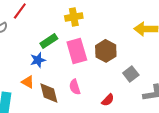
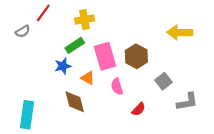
yellow cross: (74, 17) -> (84, 19), moved
orange triangle: (28, 82) -> (88, 78), moved
pink semicircle: (75, 87) -> (117, 87), moved

